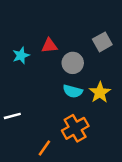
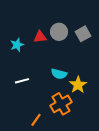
gray circle: (73, 63) -> (59, 32), moved
yellow star: (100, 93) -> (78, 85), moved
white line: (12, 116) -> (22, 81), moved

